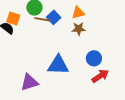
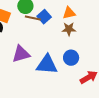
blue circle: (94, 58) -> (71, 58), moved
purple triangle: (29, 82) -> (21, 54), moved

